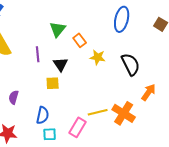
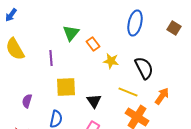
black triangle: (61, 64) -> (94, 101), moved
yellow square: (53, 83) -> (66, 87), size x1.5
yellow line: (98, 112) -> (128, 92), moved, turned 36

